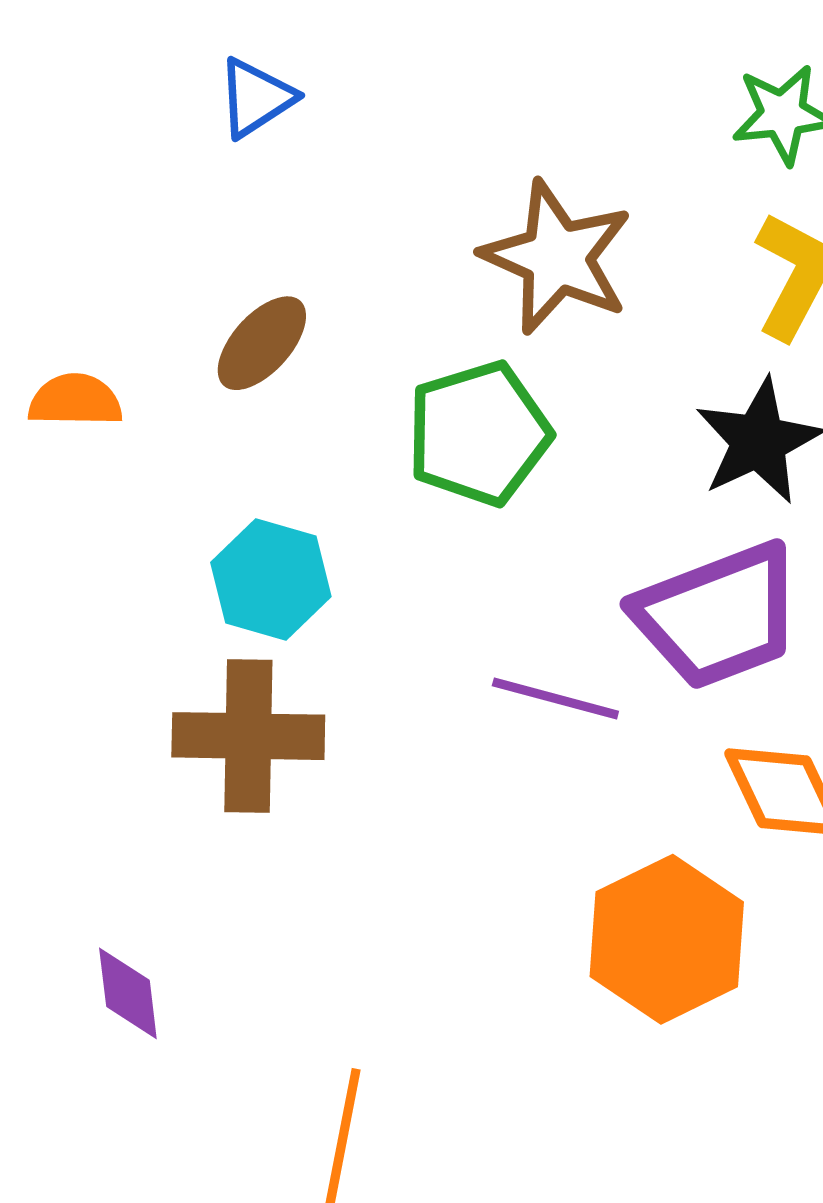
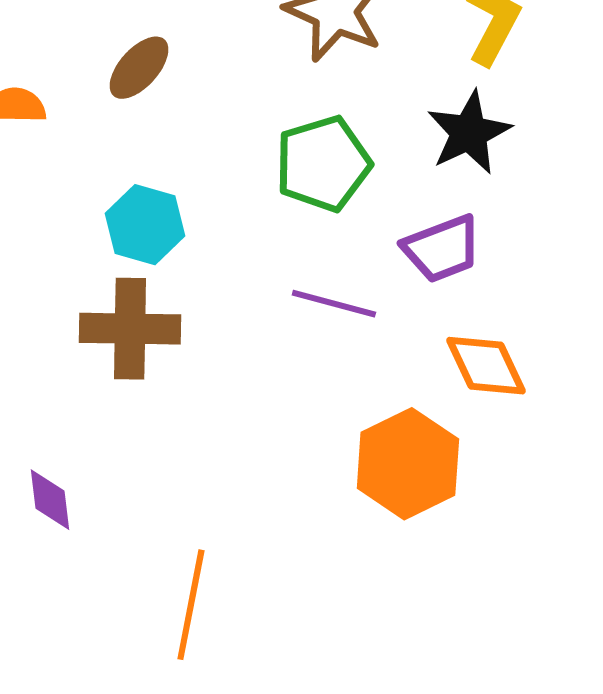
green pentagon: (479, 434) -> (323, 164), moved
purple trapezoid: (718, 616) -> (442, 249), size x0.7

